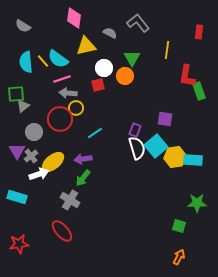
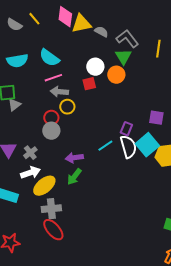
gray L-shape: (138, 23) -> (127, 39), moved
yellow triangle: (86, 46) -> (81, 24), moved
yellow line: (43, 61) -> (34, 19), moved
cyan semicircle: (26, 62) -> (17, 61), turned -95
red circle: (60, 119) -> (51, 118), size x0.6
gray circle: (34, 132) -> (51, 131), moved
cyan line: (95, 133) -> (105, 146), moved
gray cross: (31, 156) -> (30, 153), moved
yellow ellipse: (53, 162) -> (44, 186), moved
gray cross: (70, 200) -> (51, 209), moved, turned -36

